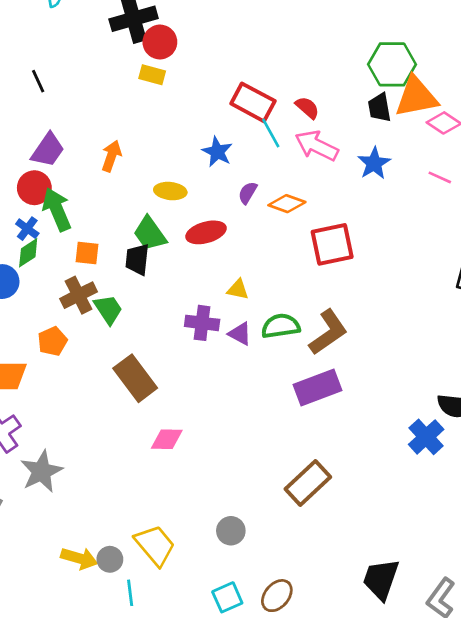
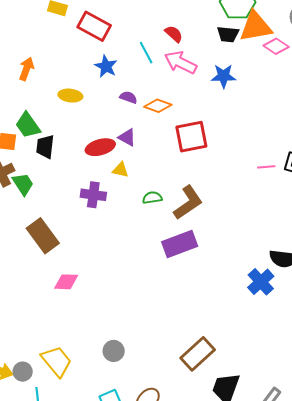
red rectangle: (253, 102) -> (94, 26), moved
black trapezoid: (379, 108) -> (228, 34), turned -75
blue star: (374, 163) -> (223, 76), turned 30
pink line: (440, 177) -> (266, 167), moved, turned -30
purple semicircle: (248, 193) -> (128, 97), turned 78
red ellipse: (206, 232) -> (100, 147), moved
green trapezoid: (150, 234) -> (28, 125), moved
green semicircle: (281, 326) -> (152, 198), size x0.7
purple triangle: (240, 334) -> (127, 137), moved
brown rectangle: (308, 483) -> (198, 354), moved

